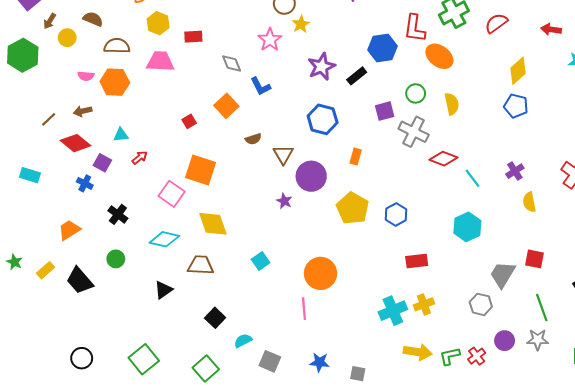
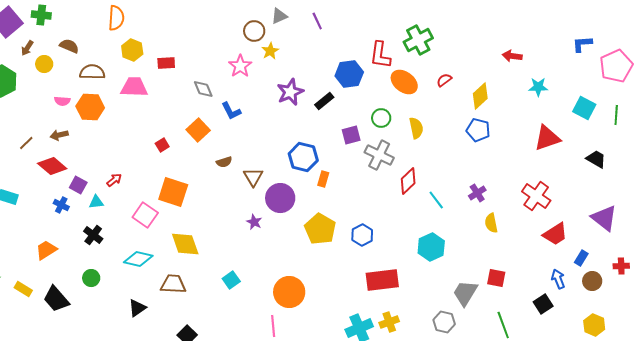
red semicircle: (496, 23) -> (444, 80), moved, size x0.7
blue hexagon: (323, 119) -> (303, 157), moved
cyan triangle: (121, 135) -> (96, 202), moved
red diamond: (444, 159) -> (408, 181), turned -64
red rectangle: (417, 261) -> (382, 280), size x1.5
yellow rectangle: (45, 270) -> (23, 289), turned 72

